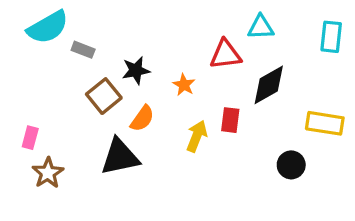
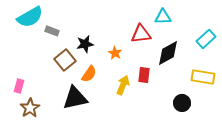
cyan rectangle: (331, 37) -> (206, 39), moved, turned 42

